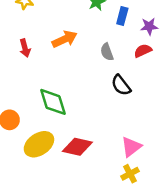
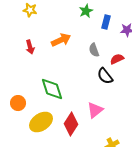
red semicircle: (143, 51) -> (117, 59), moved
red diamond: (77, 147) -> (71, 124), turned -70
pink triangle: (131, 147) -> (95, 110), moved

